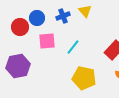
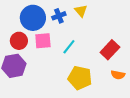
blue circle: (37, 18) -> (33, 18), size x1.6
red circle: (20, 27) -> (19, 41), moved

